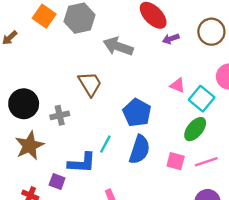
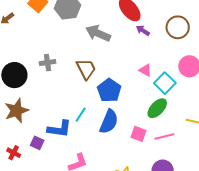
purple arrow: (171, 39) -> (143, 30), turned 48
brown trapezoid: (90, 84) -> (86, 69), moved
gray cross: (60, 115) -> (48, 63), moved

